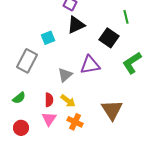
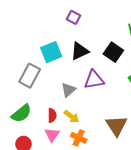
black triangle: (76, 25) -> (80, 51), moved
cyan square: (48, 38) -> (51, 52), size x1.5
green semicircle: (19, 98) -> (21, 113), size x1.5

